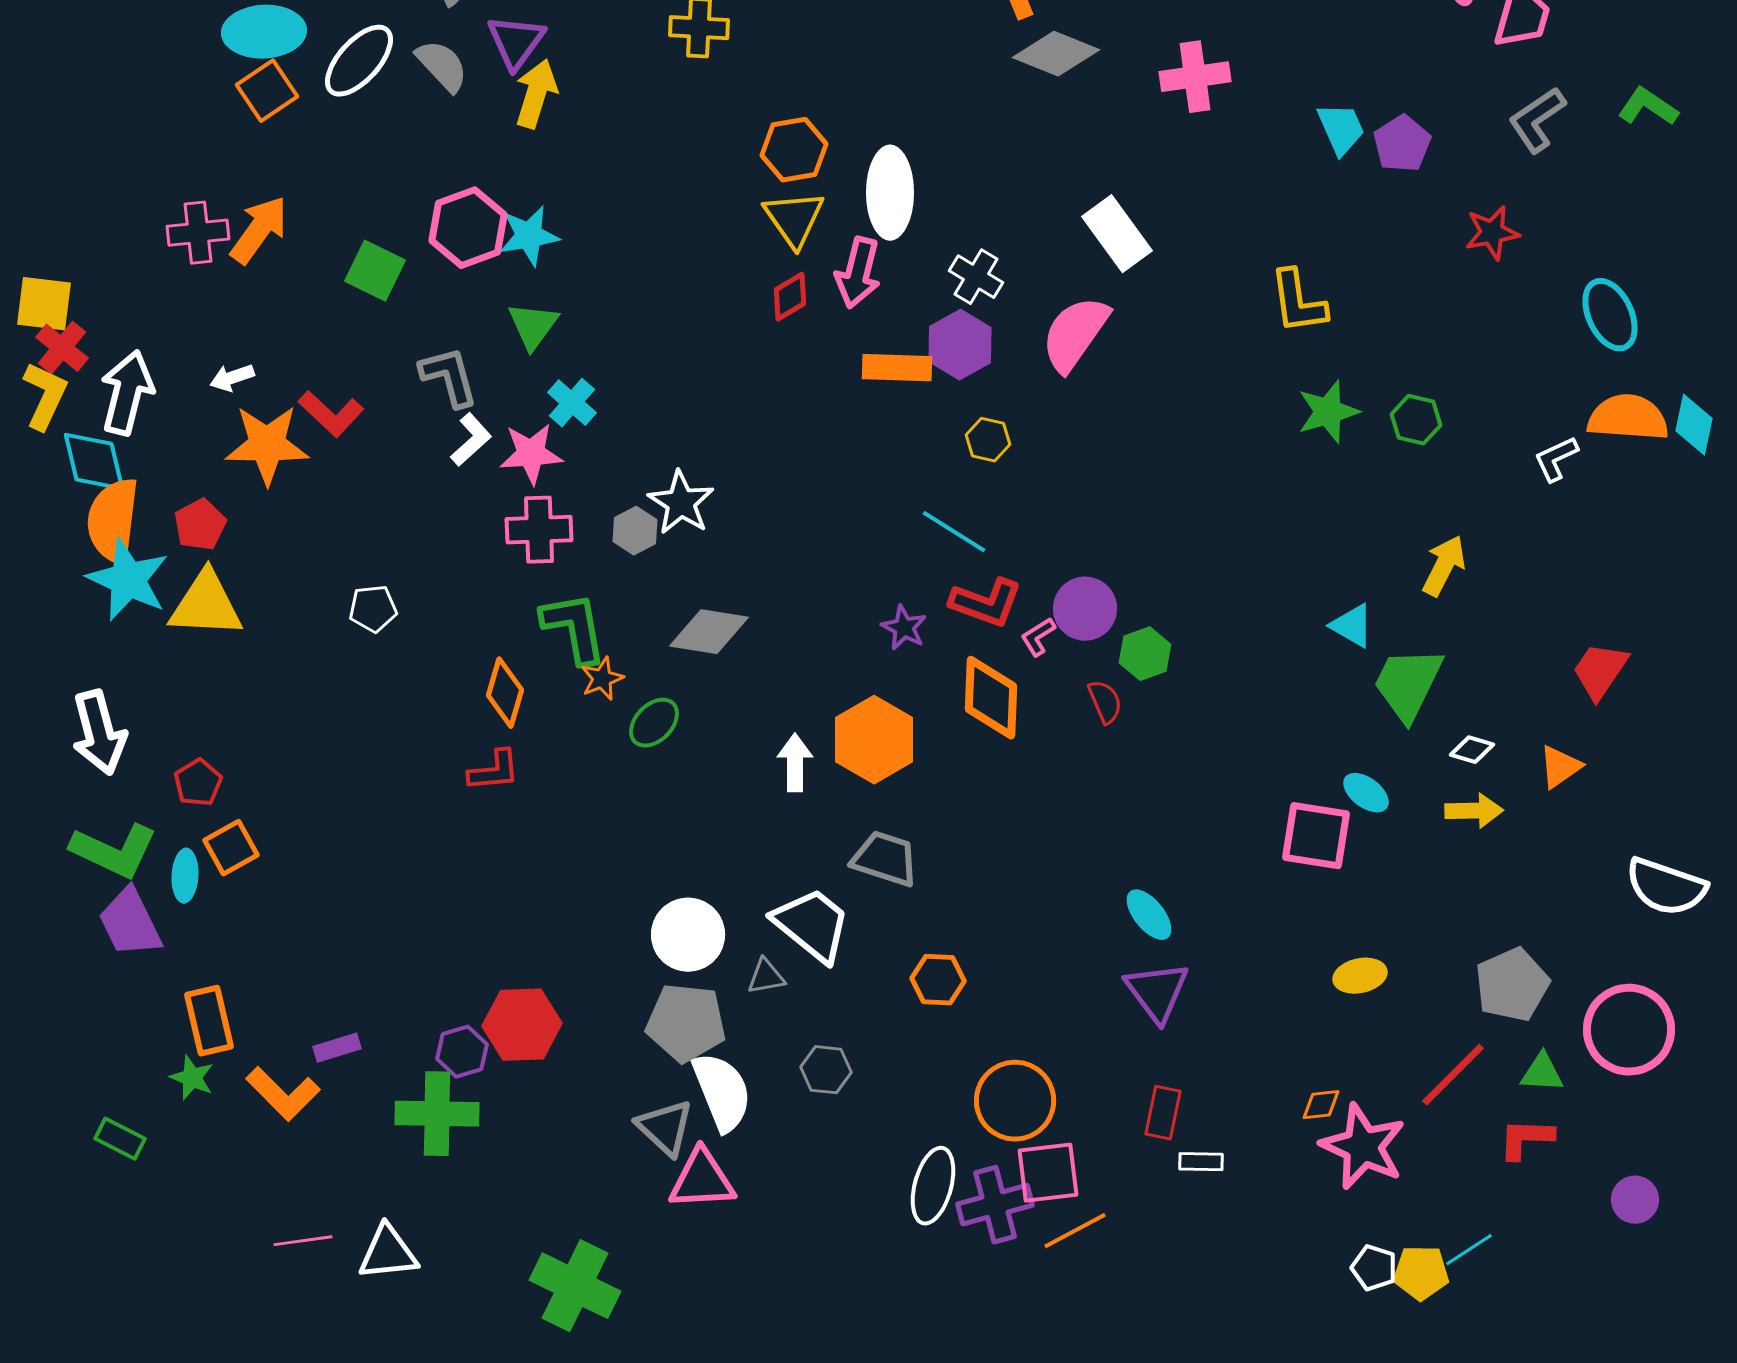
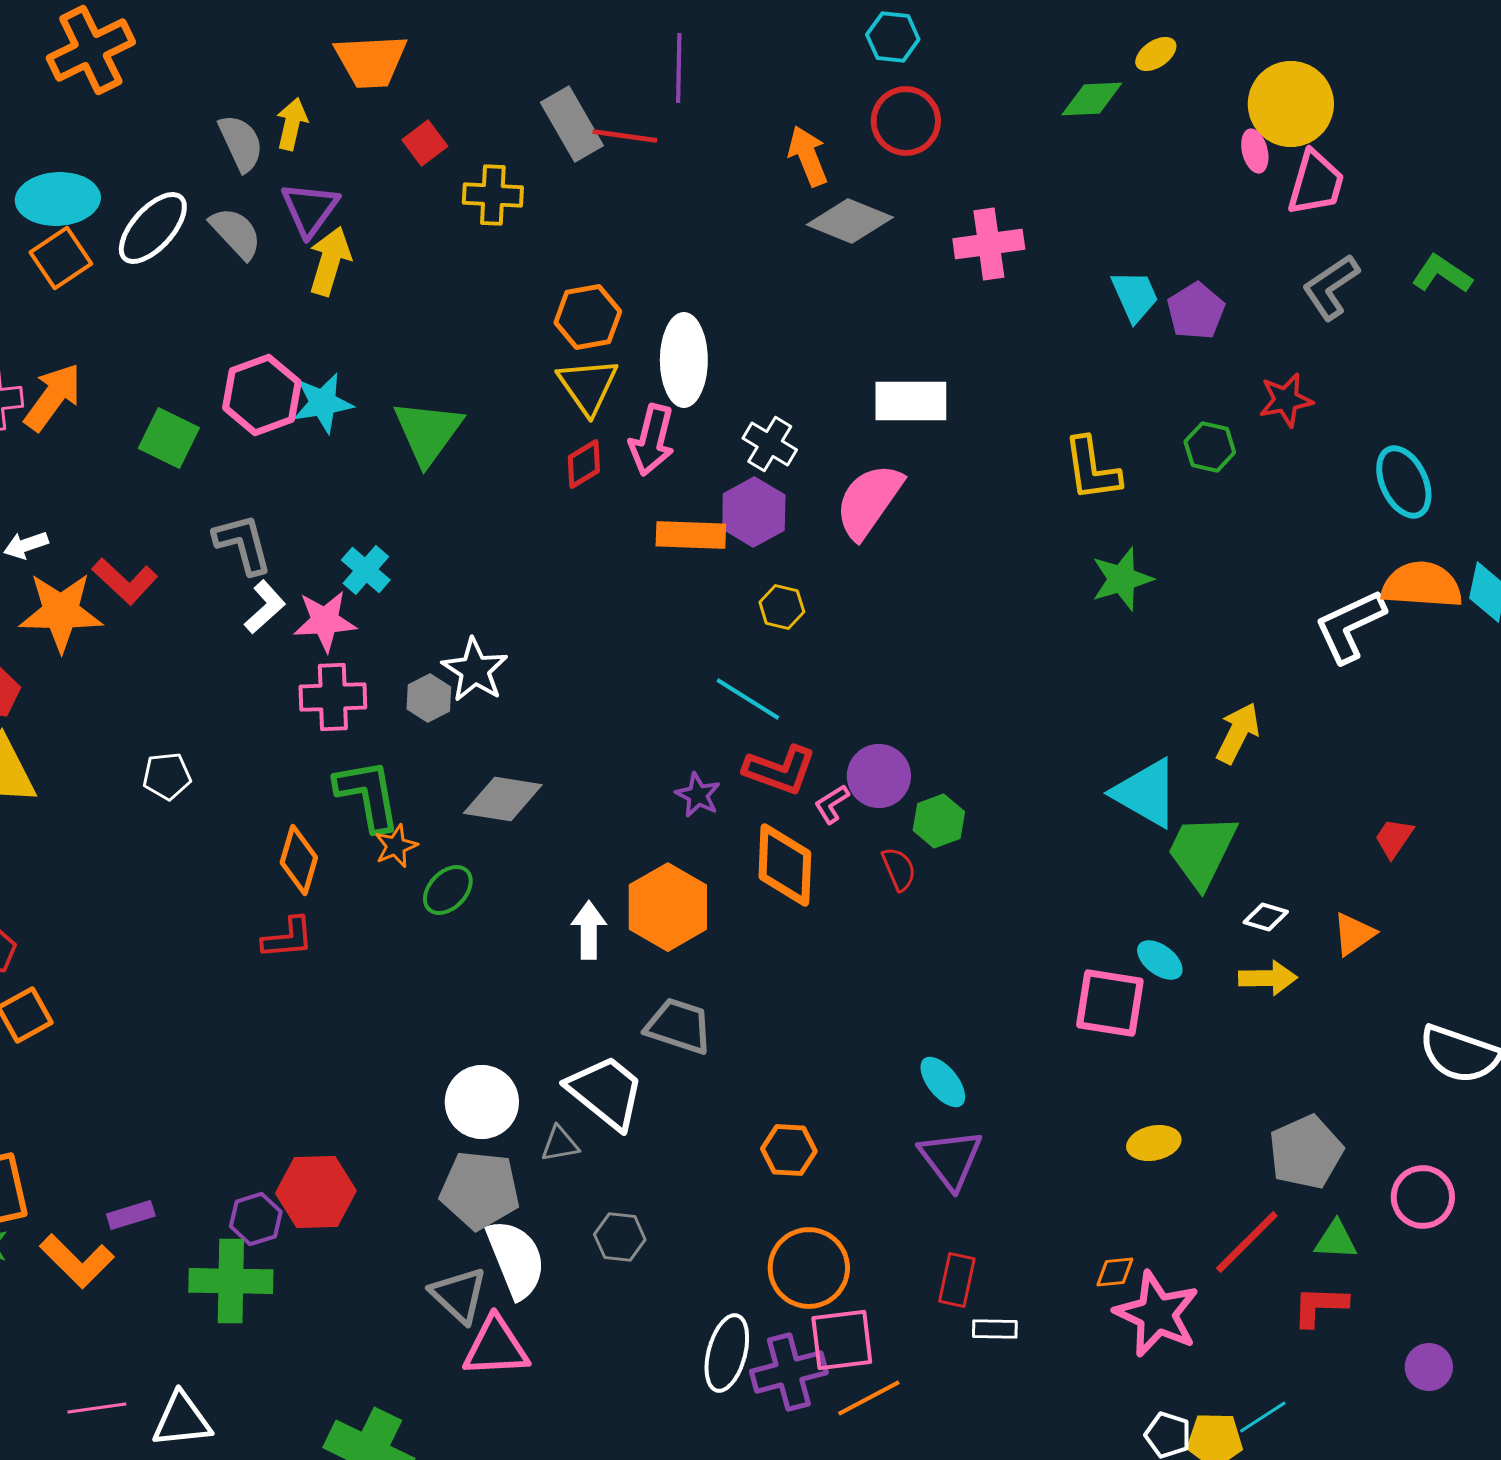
white rectangle: (1117, 234) -> (911, 401), turned -54
green triangle: (533, 326) -> (428, 432), moved, size x1.4
green hexagon: (1416, 420) -> (1210, 447), moved
white L-shape: (1556, 459) -> (1350, 626), size x1.6
cyan triangle: (1352, 626) -> (1146, 793), size x1.6
red trapezoid: (1600, 671) -> (1394, 838), size x0.7
orange hexagon: (938, 980) -> (789, 1150), moved
pink circle: (1629, 1030) -> (1423, 1197), size x0.7

